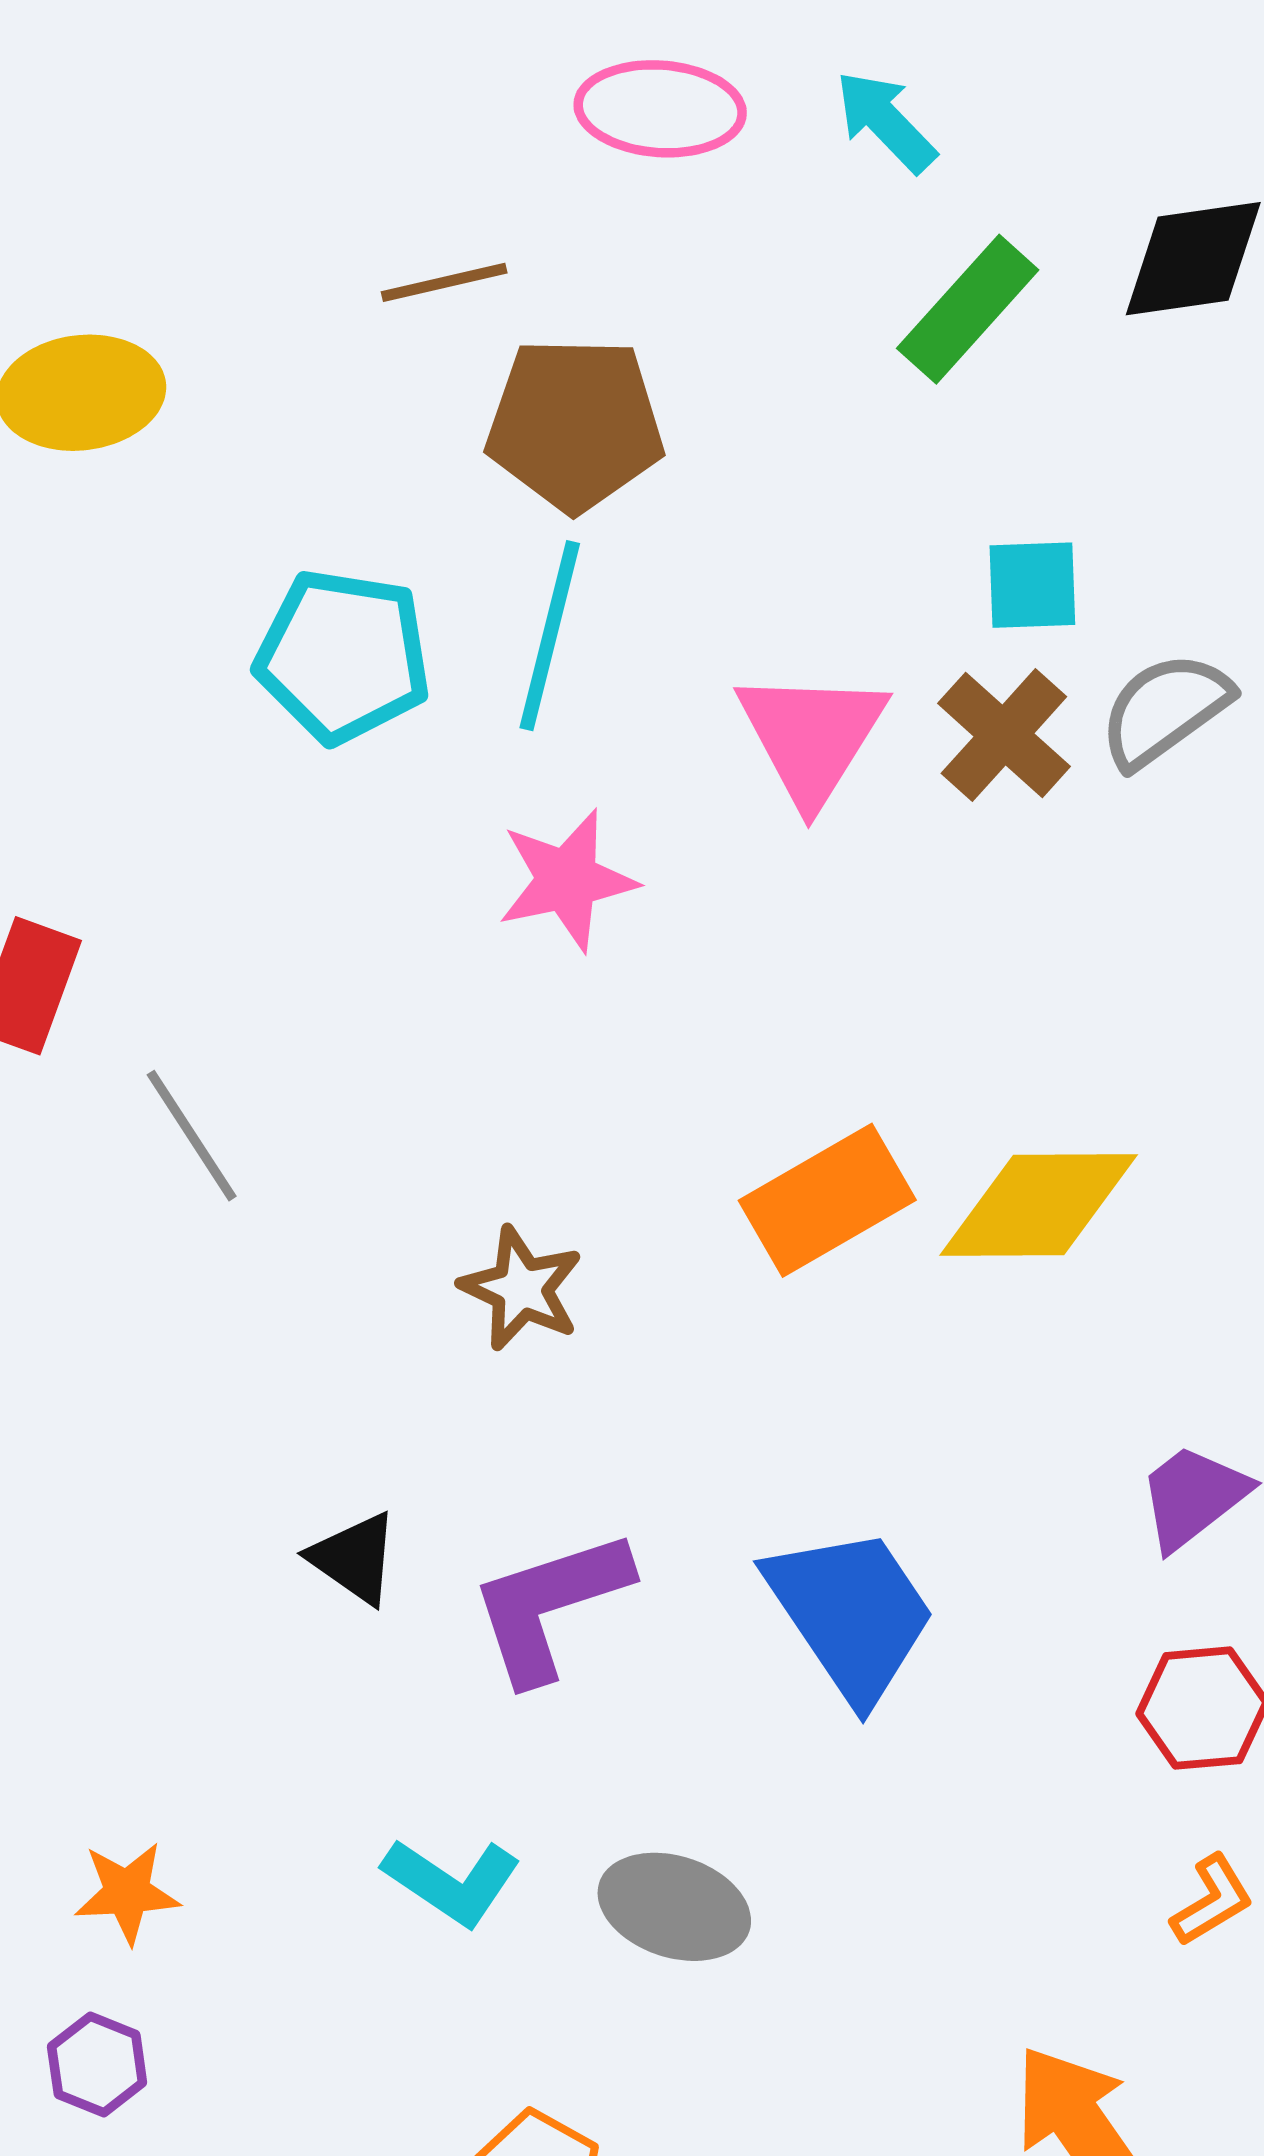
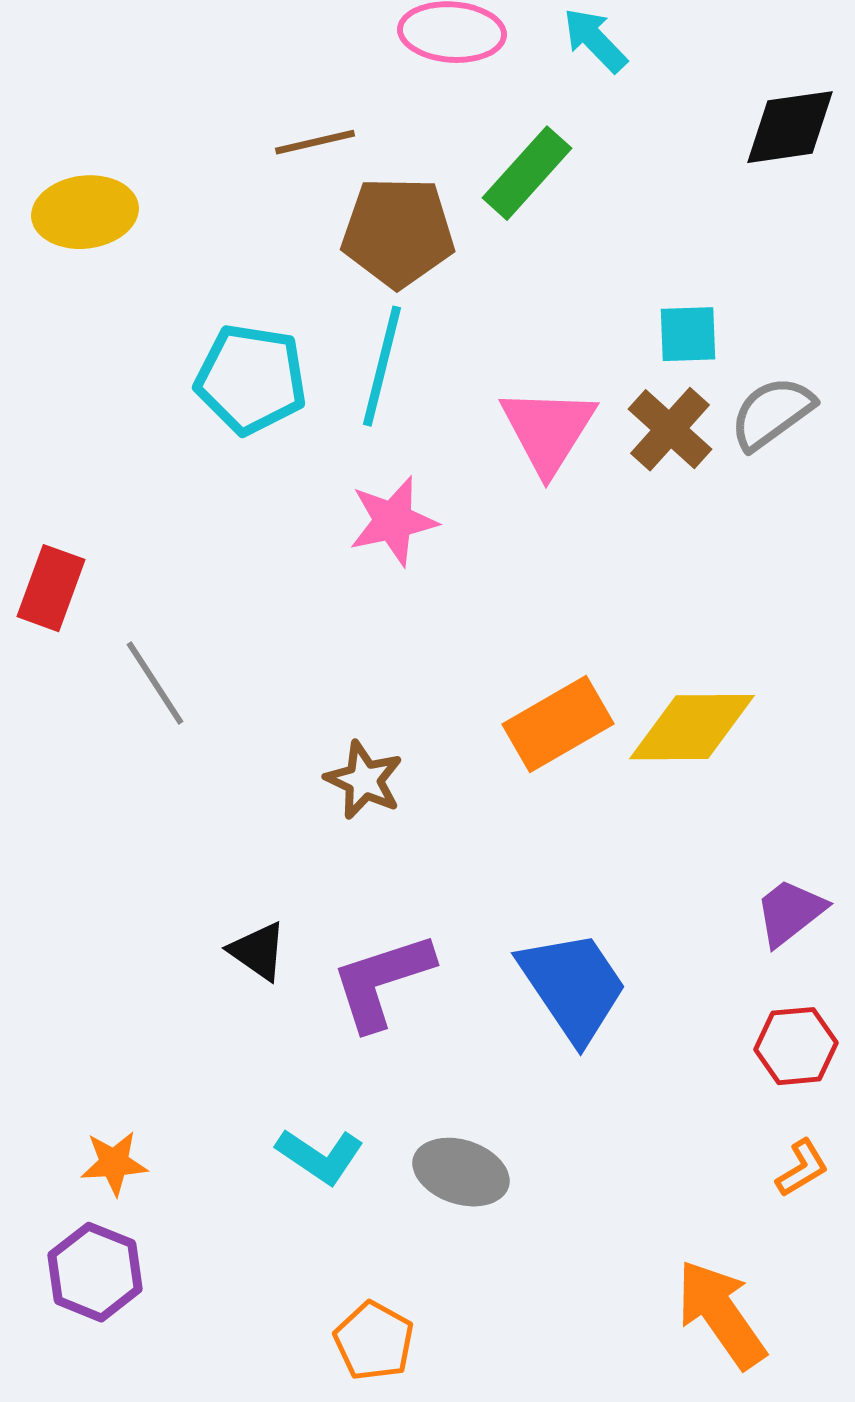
green rectangle: (968, 309) -> (527, 173), moved
purple hexagon: (97, 2065) -> (95, 1272), size x1.5

